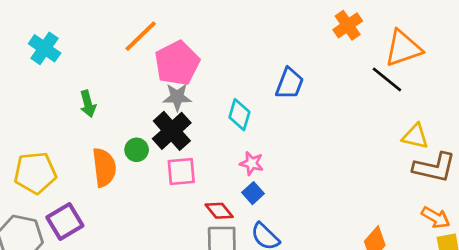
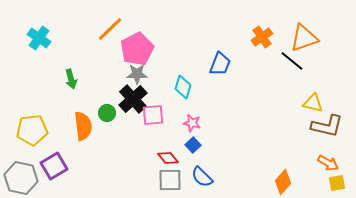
orange cross: (348, 25) -> (262, 37), moved
pink square: (181, 171) -> (153, 115), moved

